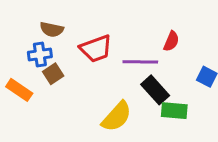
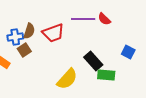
brown semicircle: (52, 29) -> (29, 31), moved, turned -84
red semicircle: (171, 41) -> (104, 19), moved, turned 112
purple line: (140, 62) -> (83, 19), moved

